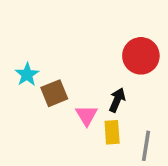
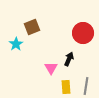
brown square: (54, 93) -> (32, 27), moved
yellow rectangle: (112, 132) -> (66, 87), moved

